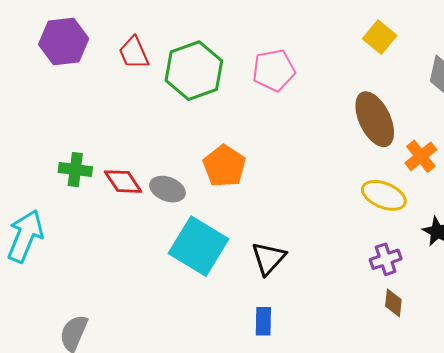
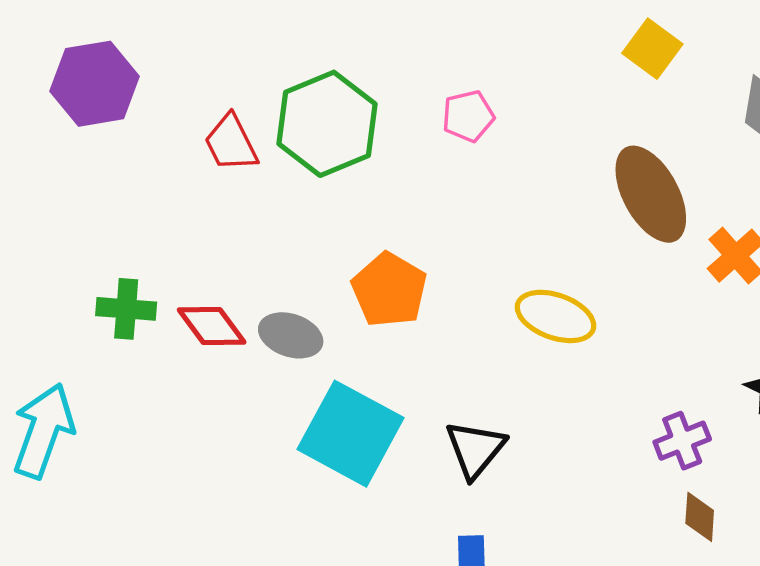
red trapezoid: (134, 53) -> (231, 143), moved
pink pentagon: (274, 70) -> (468, 116), size x0.7
yellow ellipse: (384, 195) -> (556, 316), moved

